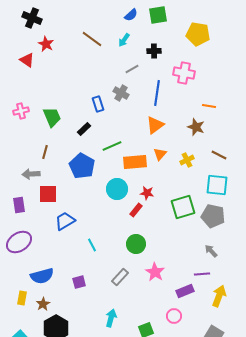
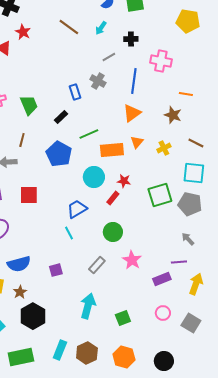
yellow pentagon: (198, 34) -> (188, 21), moved
red square: (48, 194) -> (29, 195), moved
blue trapezoid: (65, 221) -> (77, 209), moved
pink circle: (174, 316) -> (163, 313), moved
cyan arrow: (111, 318) -> (88, 306), size x1.4

